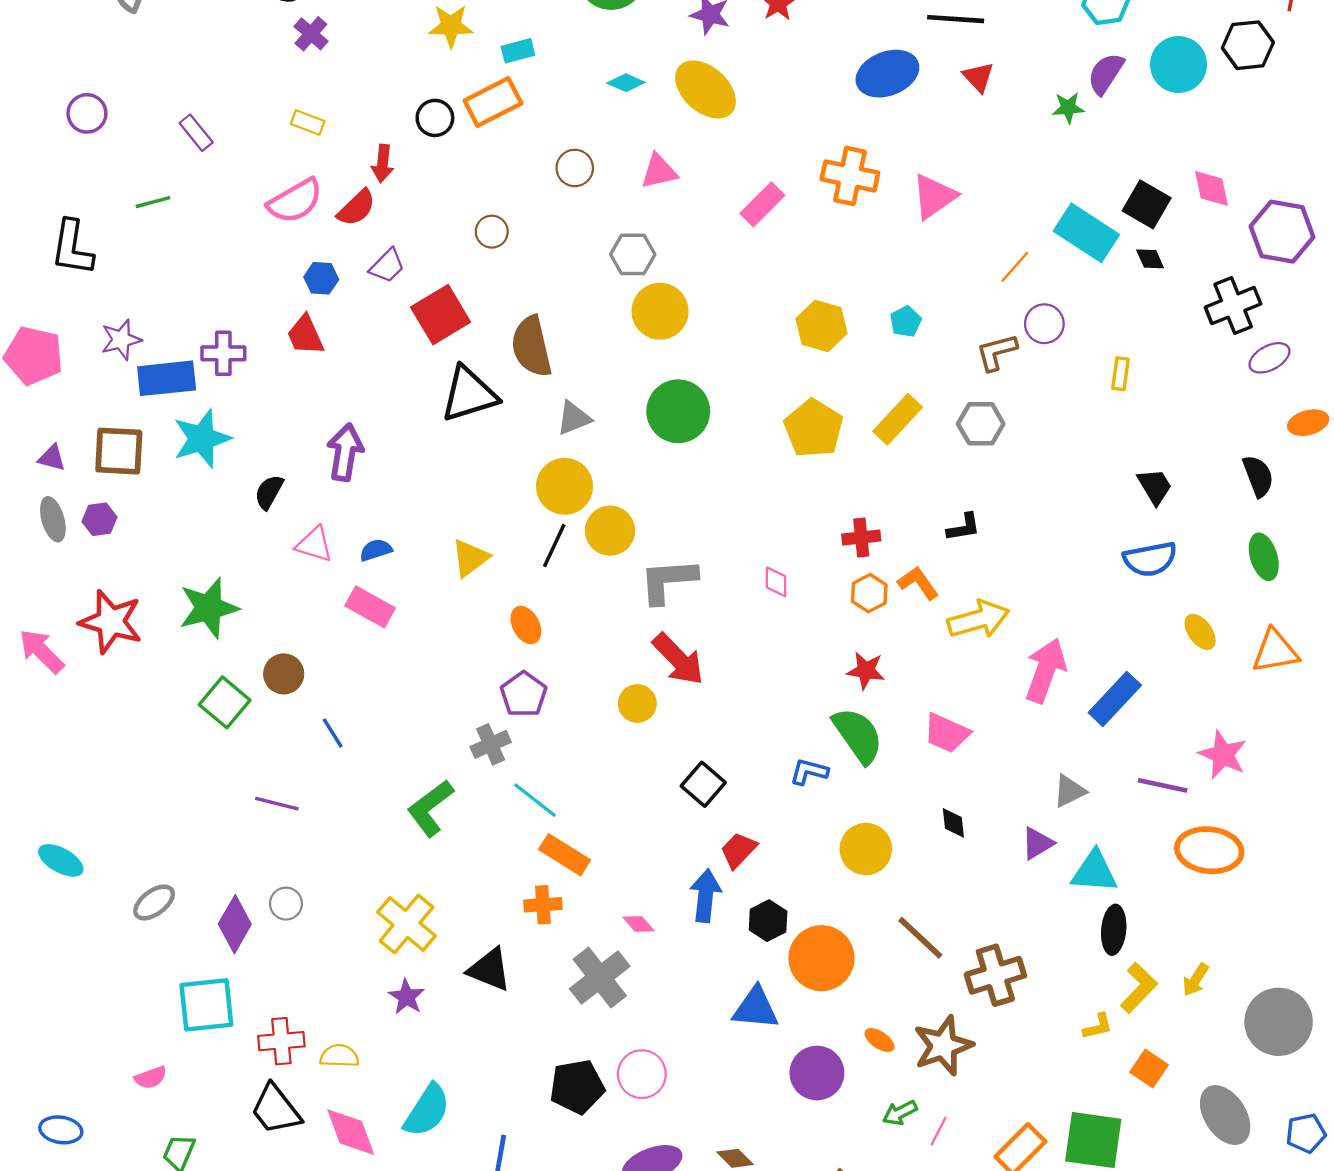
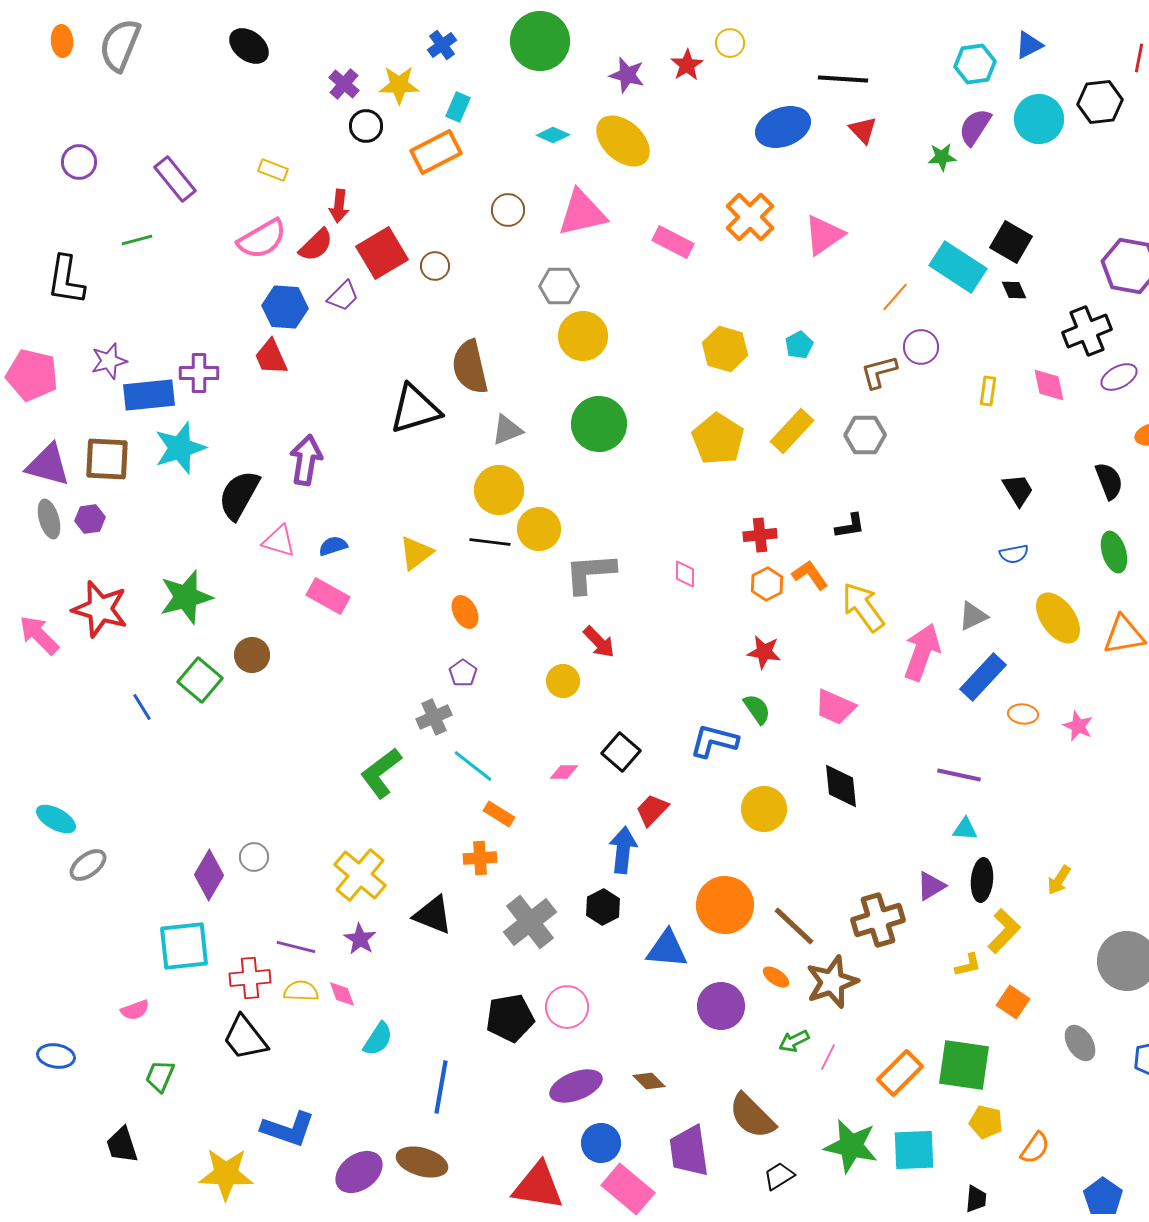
purple cross: (311, 34) -> (344, 84), moved
cyan rectangle: (518, 51) -> (458, 107), turned -52
black circle: (435, 118) -> (366, 126), moved
purple rectangle: (196, 133) -> (175, 179), size x1.4
pink triangle: (659, 171) -> (582, 213), size x1.5
orange cross: (850, 176) -> (750, 217), turned 33
pink diamond: (1211, 188) -> (1049, 385), moved
pink rectangle: (762, 204) -> (673, 242), turned 72
blue hexagon: (321, 278) -> (285, 307), size x1.5
red square: (441, 315) -> (382, 253), moved
purple triangle: (52, 458) -> (48, 465), size x1.8
black semicircle: (269, 492) -> (239, 495), size x1.6
black line: (554, 545) -> (490, 542), turned 72
blue semicircle: (1150, 559) -> (1014, 554), size x0.6
yellow arrow: (978, 619) -> (863, 607), turned -110
yellow ellipse: (1200, 632) -> (1058, 618), size x1.6
red arrow: (678, 659) -> (599, 642), size x0.7
purple pentagon: (524, 694) -> (463, 673), size x0.7
blue line: (333, 733) -> (142, 707), moved
green semicircle: (858, 735) -> (757, 709), size x0.6
pink star: (1223, 755) -> (1078, 726), size x0.7
blue L-shape: (809, 772) -> (714, 741), size x1.4
purple line: (1163, 785) -> (959, 775), moved
gray triangle: (1069, 791) -> (973, 616), moved
purple line: (277, 804) -> (296, 947), moved
black diamond: (953, 823) -> (841, 786), size x1.6
purple triangle: (1038, 843) -> (931, 886), moved
orange ellipse: (1209, 850) -> (1023, 714), moved, size x0.5
orange rectangle: (565, 855) -> (499, 814), size x0.7
cyan triangle: (1094, 872) -> (965, 829), size x0.6
gray ellipse: (154, 902) -> (88, 865), moved
black hexagon: (768, 921) -> (603, 907), moved
pink diamond: (638, 924) -> (564, 772), moved, turned -48
brown line: (920, 938) -> (794, 926), moved
yellow arrow: (1196, 980) -> (1059, 880), moved
cyan semicircle: (427, 1111) -> (378, 1039), size x0.7
gray ellipse: (1225, 1115) -> (1080, 1043), size x0.7
pink diamond: (351, 1132) -> (342, 994), moved, size x0.6

